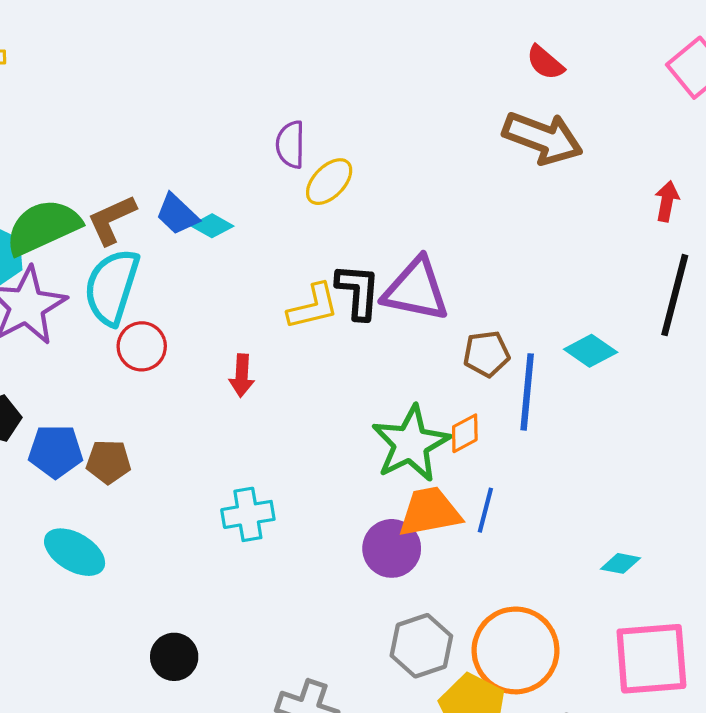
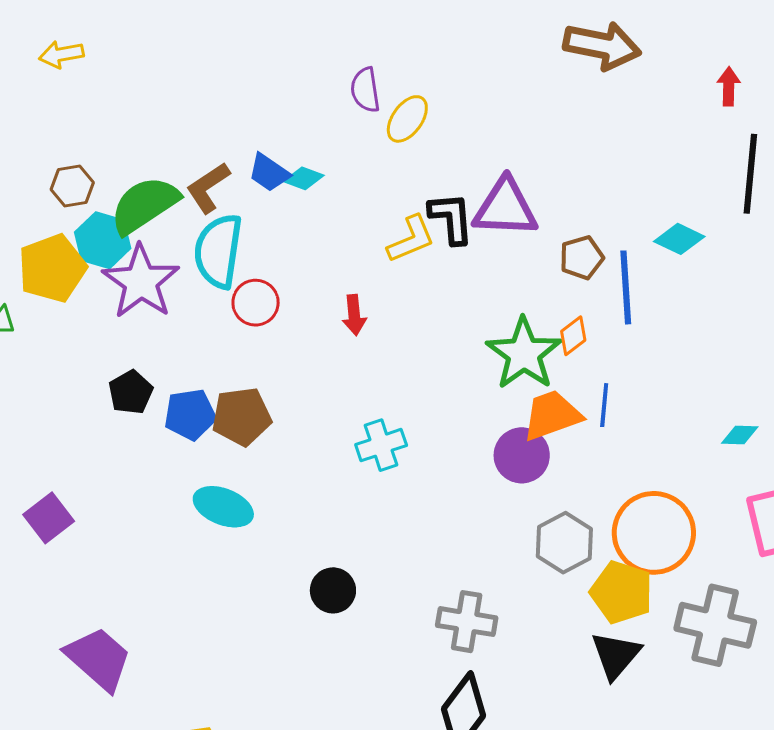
brown pentagon: (108, 462) -> (242, 417), size x1.4

